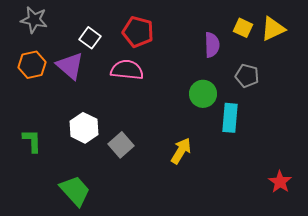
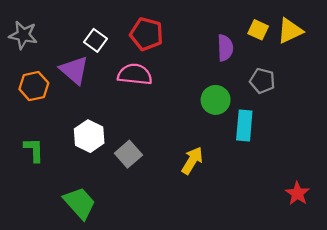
gray star: (34, 20) -> (23, 35), moved
orange hexagon: (32, 65) -> (34, 86), moved

